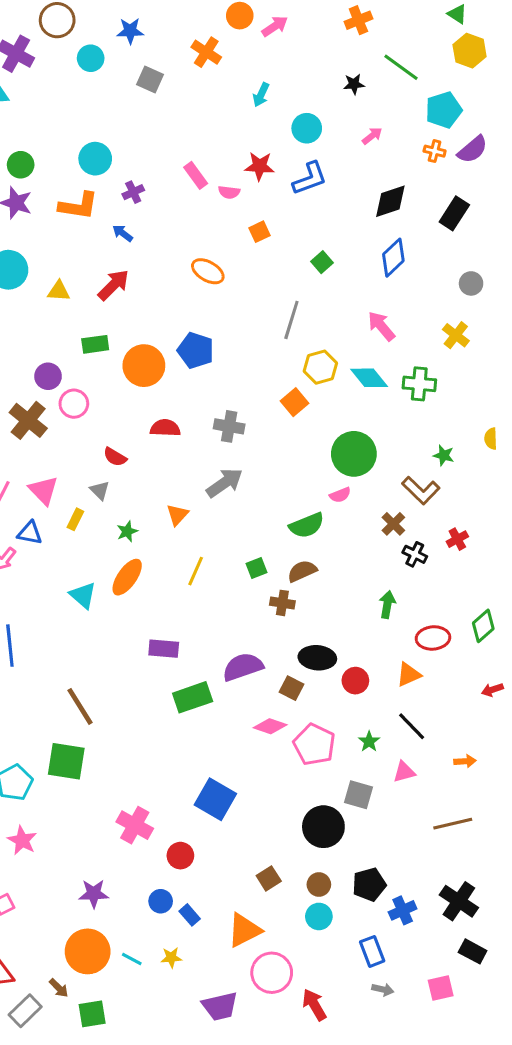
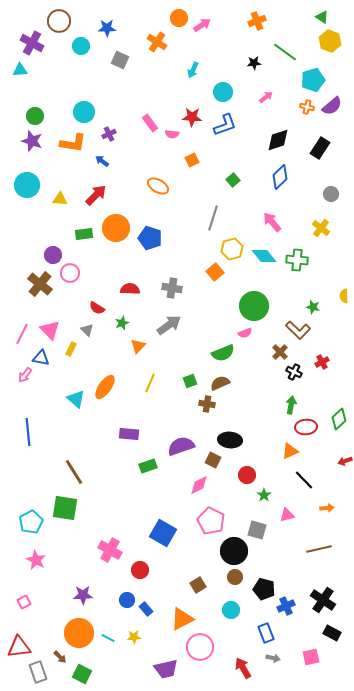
orange circle: (144, 366) -> (116, 228), moved
green star: (127, 531) -> (122, 323), moved
green arrow: (387, 605) -> (291, 405), moved
red circle: (355, 681) -> (247, 475), moved
green rectangle: (193, 697) -> (148, 466), size x0.7
pink diamond: (270, 726) -> (199, 485), turned -45
black line: (412, 726) -> (304, 480), moved
pink pentagon: (314, 745) -> (211, 521), moved
brown circle: (319, 884) -> (235, 577), moved
black pentagon: (369, 884) -> (264, 589), turned 30
red arrow: (314, 1005) -> (243, 668), moved
gray rectangle: (25, 1011) -> (38, 672), turned -65
green square: (92, 1014) -> (82, 674), turned 36

